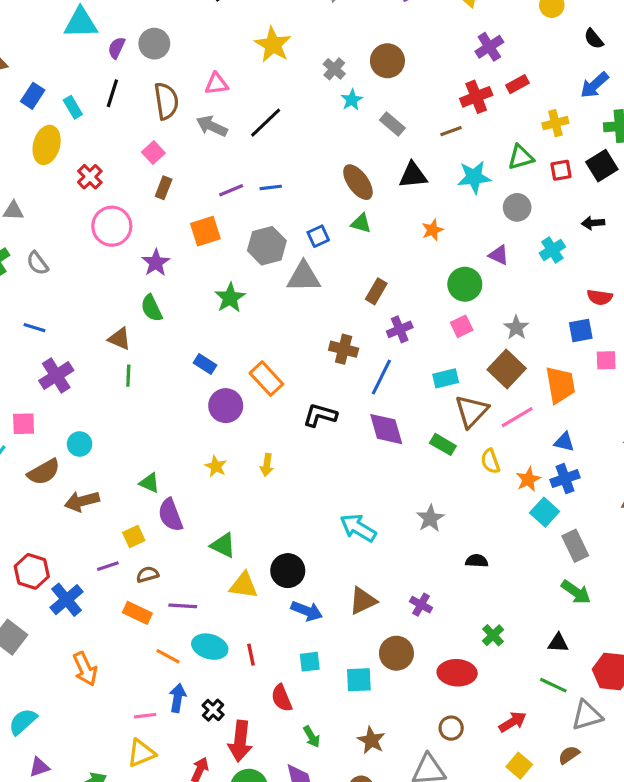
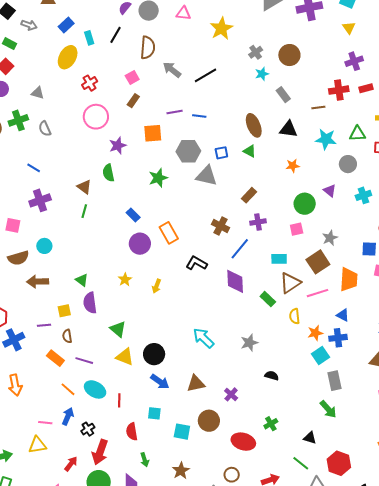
pink triangle: (216, 84) -> (183, 13), moved
brown semicircle: (148, 574) -> (67, 336), turned -96

